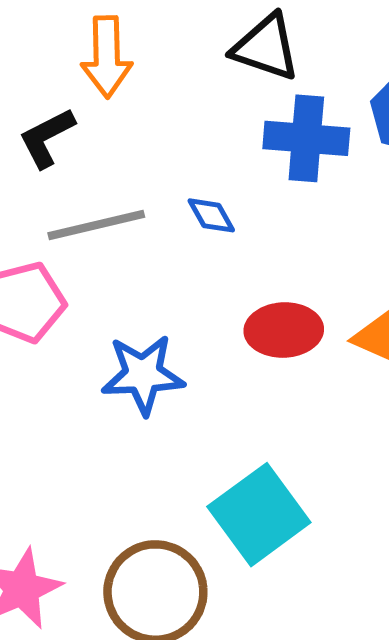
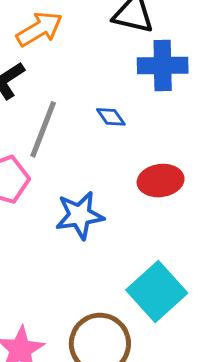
orange arrow: (107, 57) -> (39, 29), turned -114
gray line: (96, 225) -> (43, 129), turned -50

